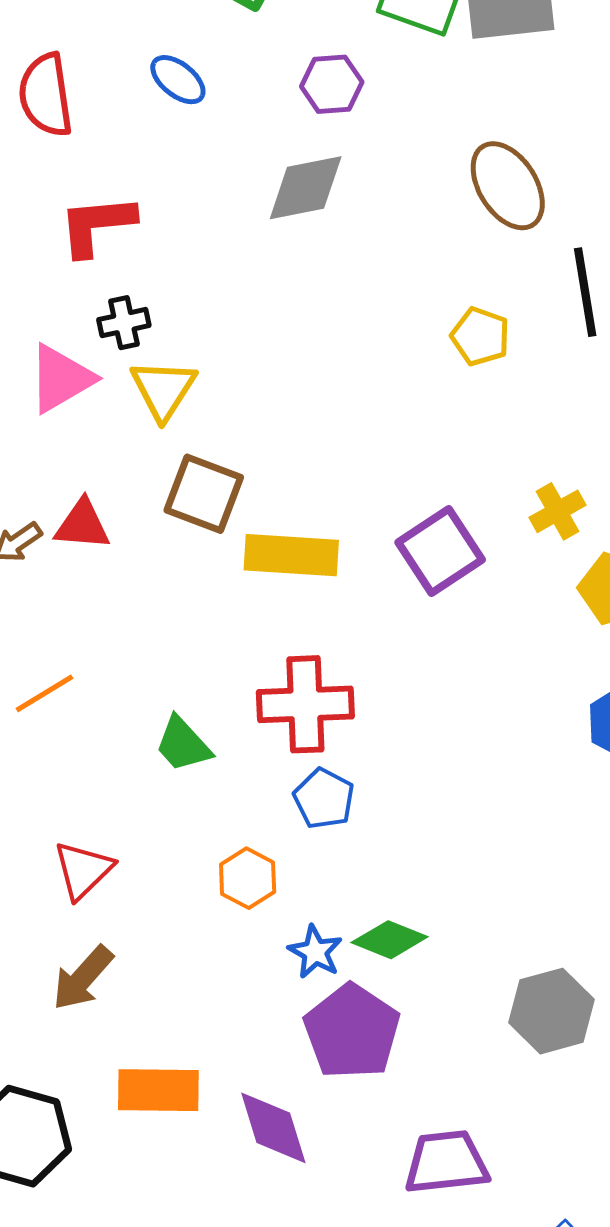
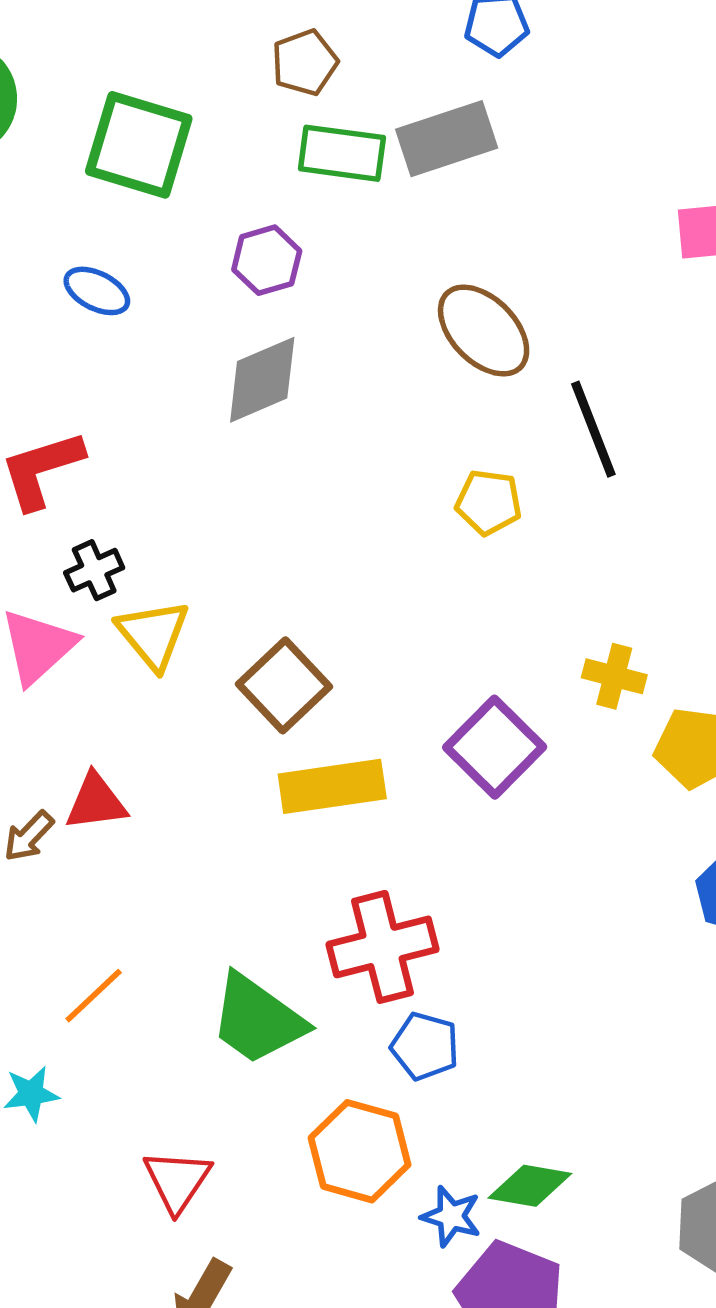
brown square: (204, 494) -> (284, 685), moved, turned 38
yellow cross: (558, 511) -> (614, 676), turned -34
green trapezoid: (183, 744) -> (257, 1019), size x1.5
orange hexagon: (248, 878) -> (360, 1151), size x1.5

